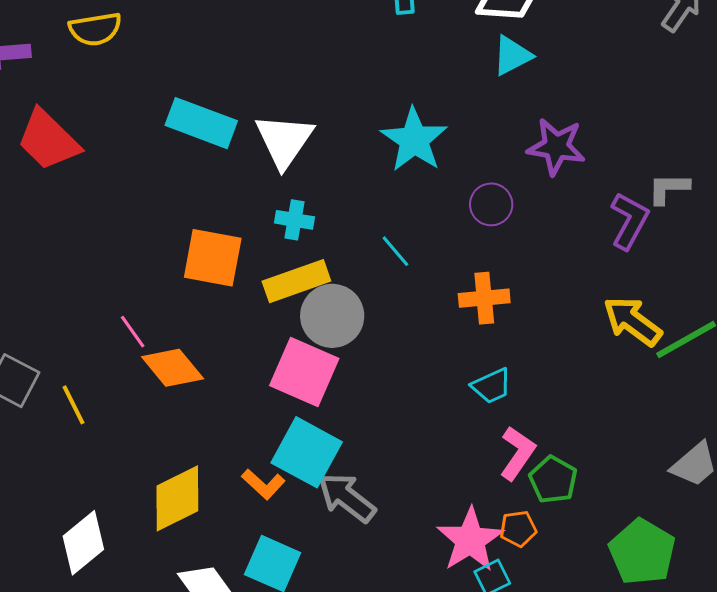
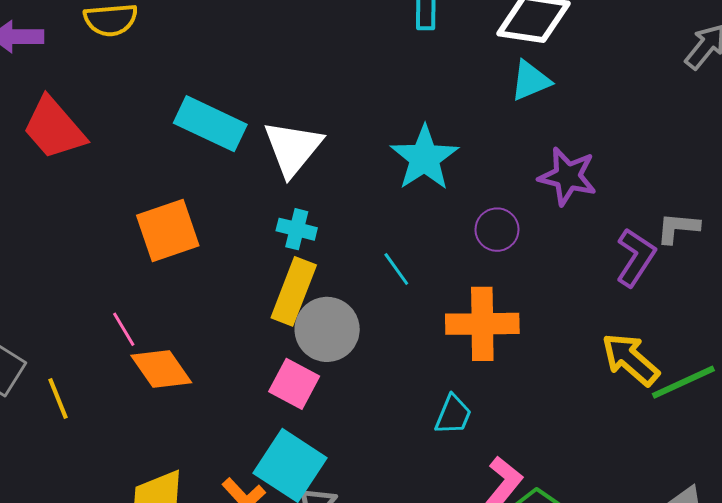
orange square: (213, 258) -> (168, 230), moved, turned -34
yellow rectangle: (296, 281) -> (294, 291), turned -54
orange cross: (484, 298) -> (482, 324), size x1.4
pink square: (304, 372) -> (294, 384), size x0.7
cyan trapezoid: (492, 386) -> (453, 415), moved, turned -48

